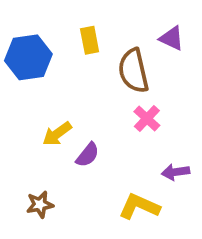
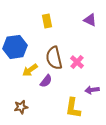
blue hexagon: (28, 57) -> (15, 47), moved
brown semicircle: (133, 71) -> (54, 58), moved
yellow L-shape: (139, 206) -> (73, 108), turned -105

